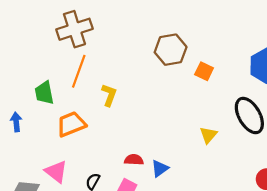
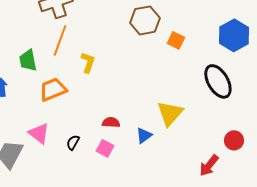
yellow triangle: (208, 135) -> (170, 113), moved, size x1.6
blue triangle: (160, 168) -> (144, 135), moved

